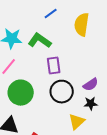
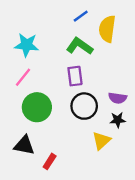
blue line: (51, 14) -> (81, 16), moved
green L-shape: (40, 41) -> (80, 46), moved
purple semicircle: (91, 85) -> (118, 98), turned 42

